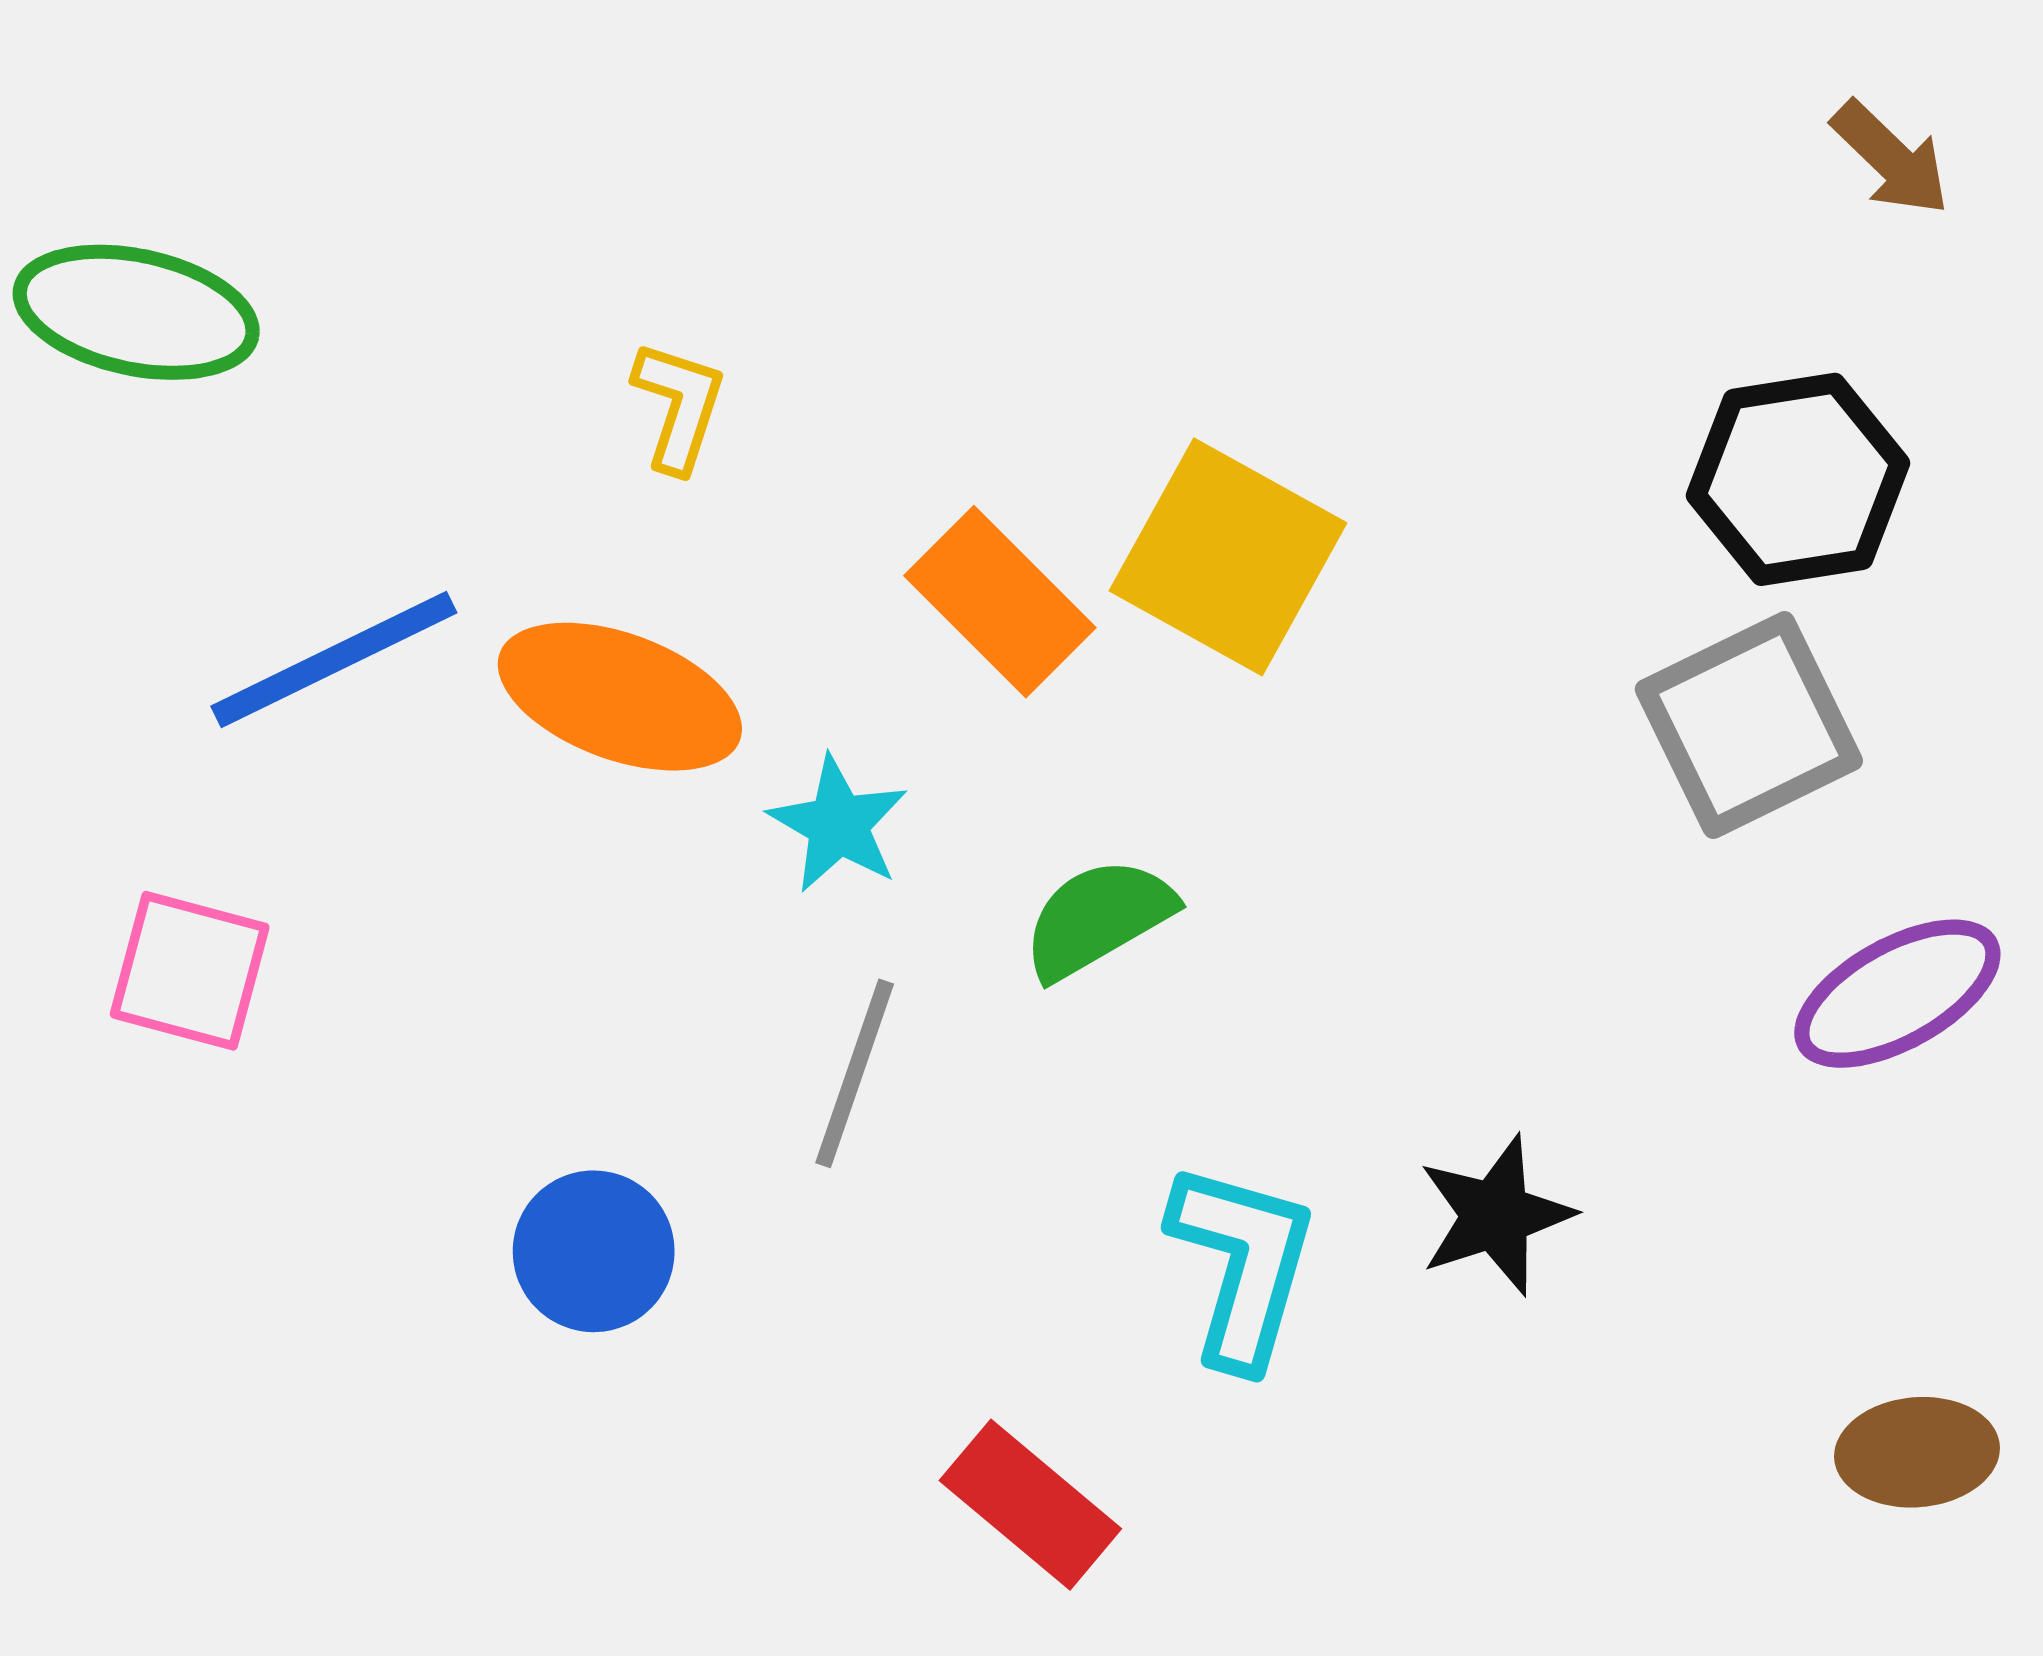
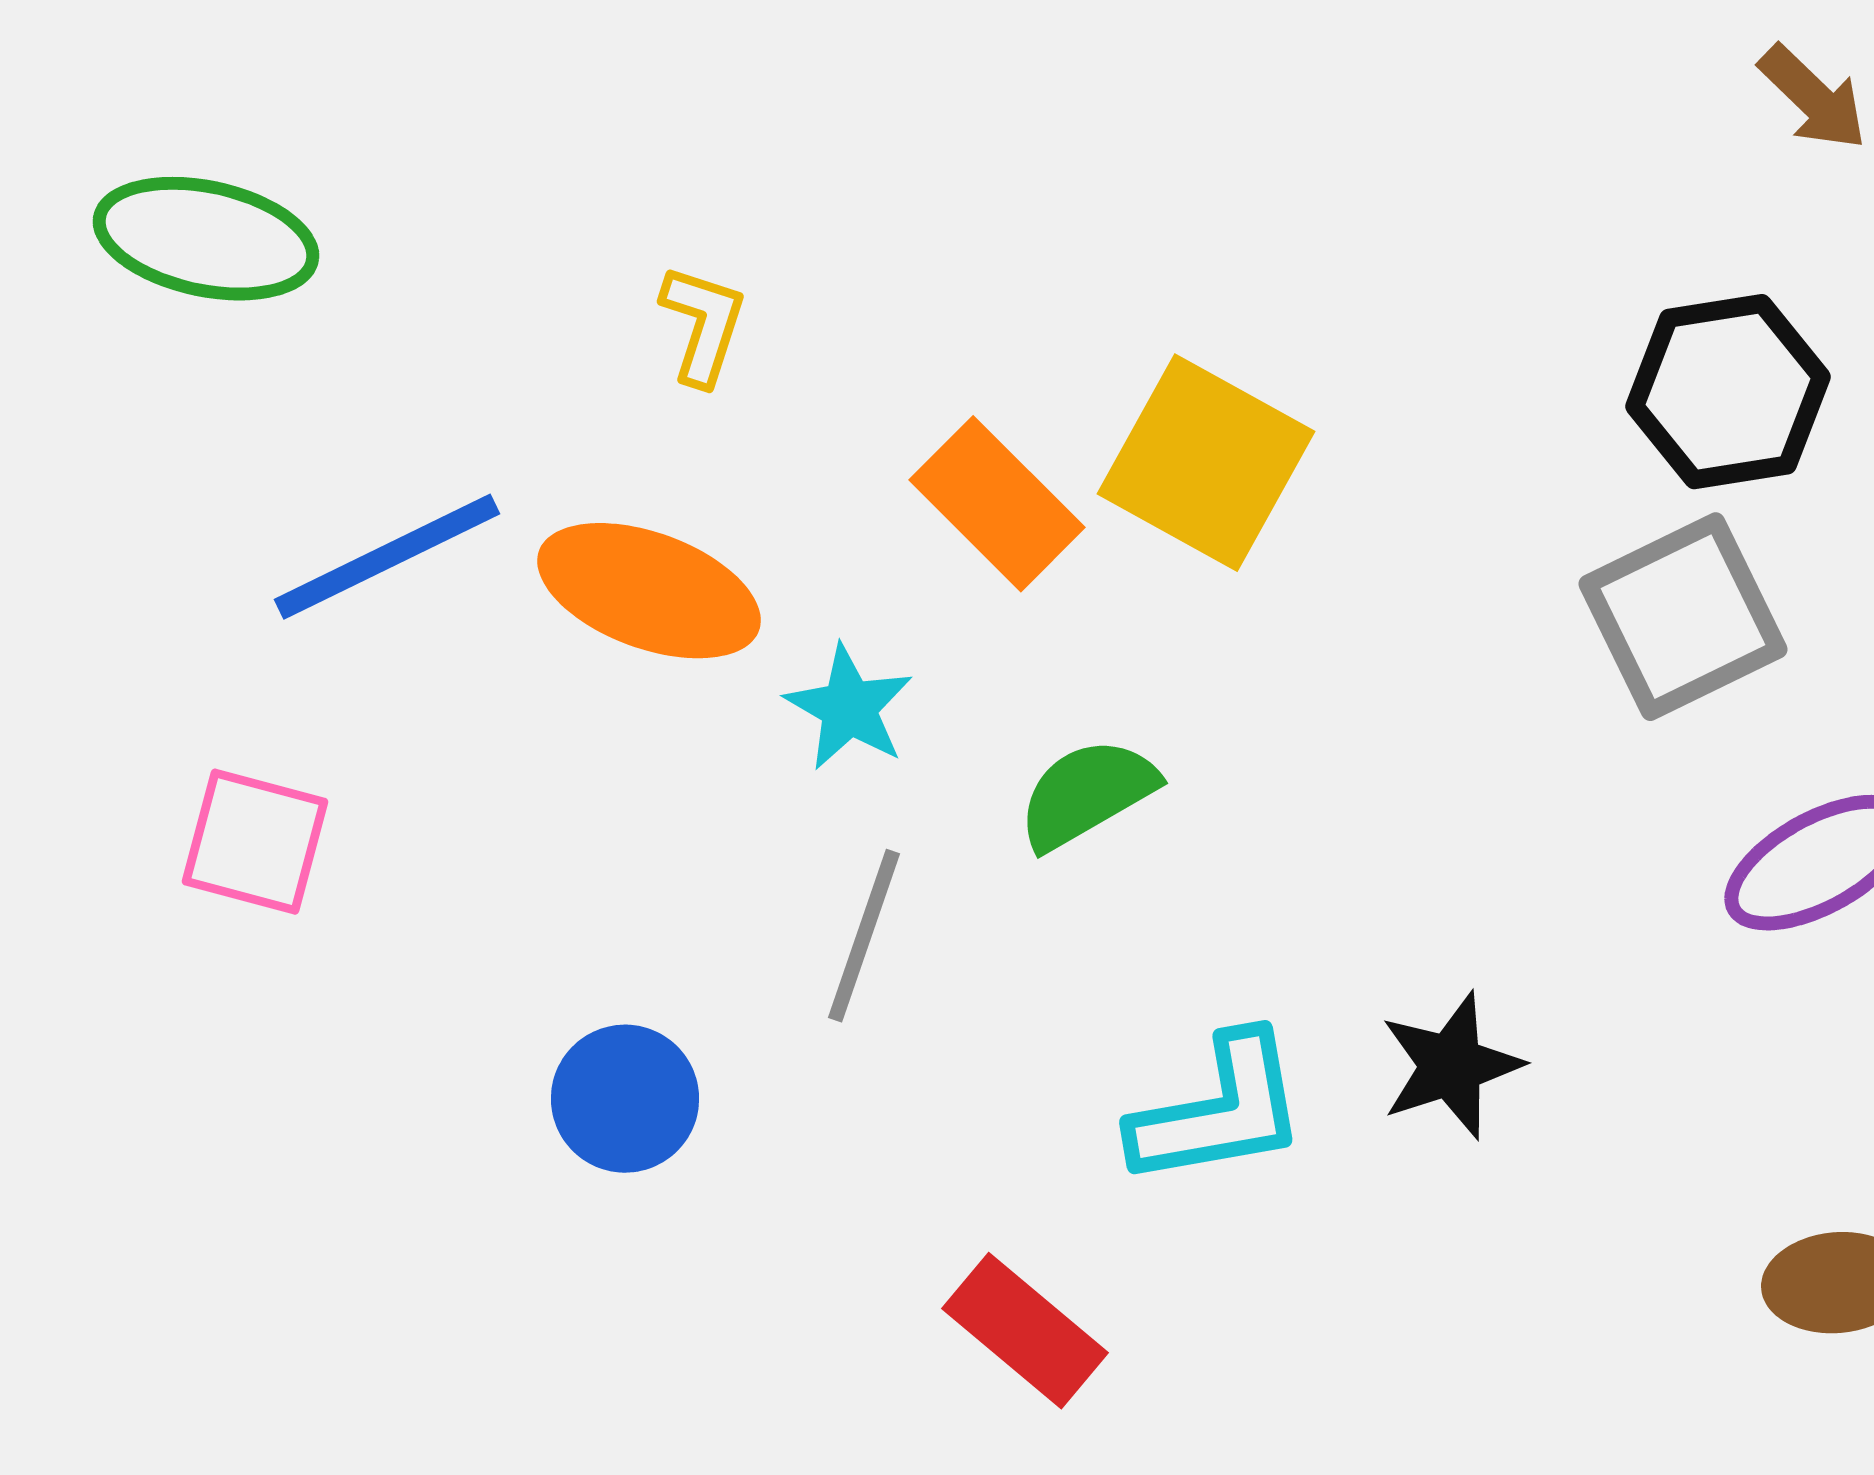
cyan L-shape: (1242, 1264) -> (1219, 1111), turned 64

